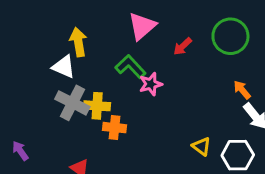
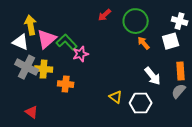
pink triangle: (142, 26) -> (47, 39), moved
red arrow: (183, 46) -> (105, 15), moved
orange arrow: (242, 90) -> (144, 43), moved
orange cross: (114, 128) -> (66, 84), moved

